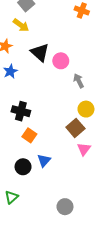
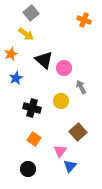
yellow circle: (86, 109) -> (61, 101), moved
black cross: (21, 111) -> (32, 108), moved
pink triangle: (84, 149) -> (60, 151), moved
blue triangle: (44, 160) -> (70, 166), moved

